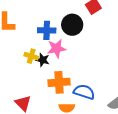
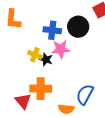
orange cross: (59, 82) -> (41, 89), moved
blue semicircle: (84, 92) -> (85, 95), turned -85

